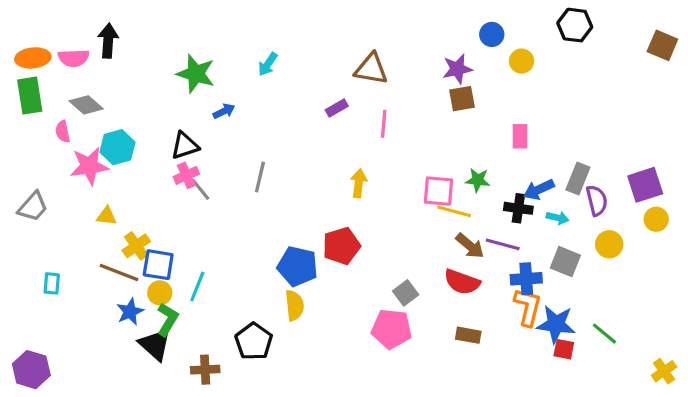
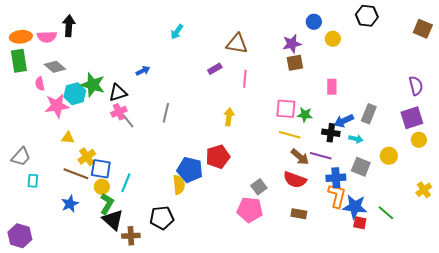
cyan arrow: (268, 64) -> (177, 32), moved
green star: (196, 74) -> (93, 85), moved
pink square: (439, 191) -> (286, 109), moved
purple semicircle: (597, 200) -> (416, 86), moved
gray trapezoid: (33, 207) -> (21, 157), moved
yellow semicircle: (294, 305) -> (179, 185), moved
blue star: (130, 312) -> (70, 204), moved
black pentagon: (254, 341) -> (162, 218), turned 30
black triangle: (155, 345) -> (113, 220), moved
yellow cross: (664, 371) -> (424, 190), moved

